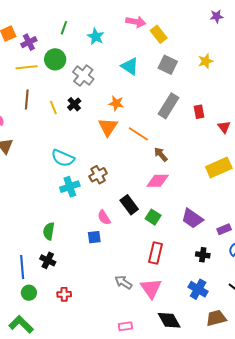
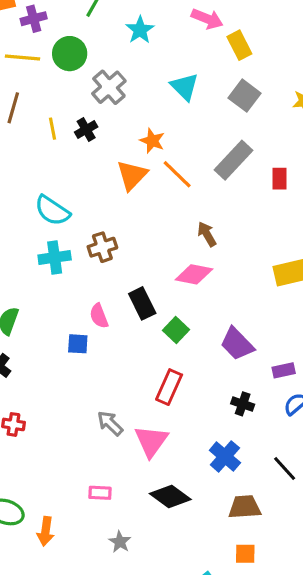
orange line: (138, 134) -> (177, 174), moved
black diamond: (169, 320) -> (170, 496), turned -35

